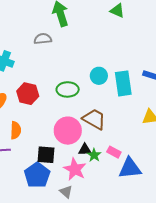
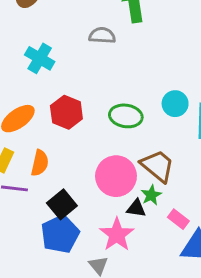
black square: (46, 155) -> (62, 204), moved, turned 36
green star: (94, 155) -> (151, 195), moved

